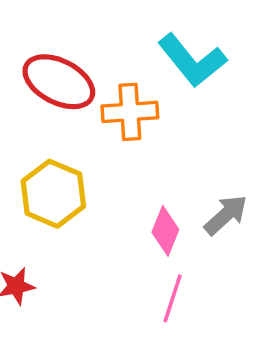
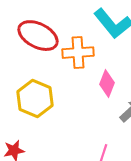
pink diamond: (165, 231) -> (107, 84), moved

